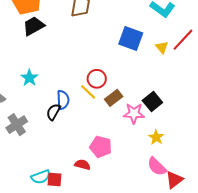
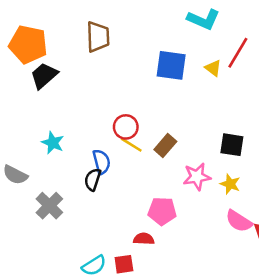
red circle: (97, 79) -> (126, 127), moved
black square: (152, 102) -> (232, 145), moved, turned -30
pink star: (134, 113) -> (197, 177), moved
red square: (55, 179) -> (124, 264), moved

